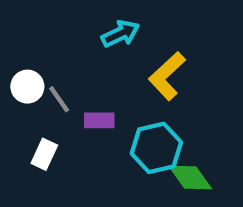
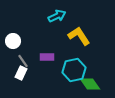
yellow L-shape: (167, 76) -> (79, 36), turned 100
gray line: (59, 99) -> (23, 61), moved

